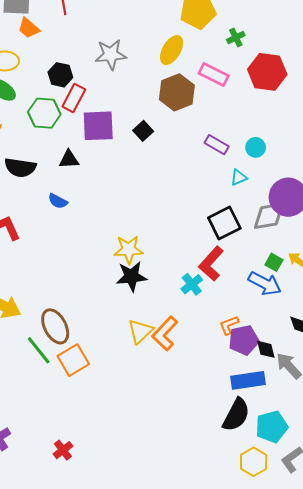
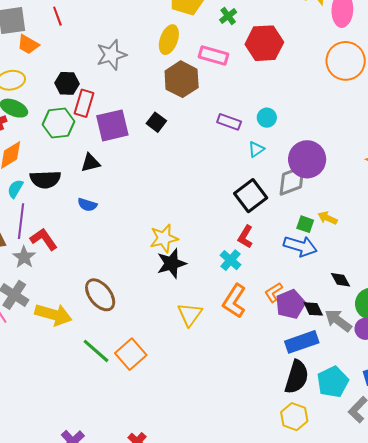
red L-shape: (211, 264) -> (245, 237), size x0.7
brown ellipse: (55, 326) -> (100, 295), moved
orange L-shape: (165, 333) -> (234, 301), moved
yellow hexagon: (254, 462) -> (294, 417), moved

